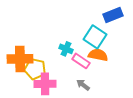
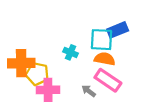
blue rectangle: (113, 15) -> (118, 30), moved
cyan square: (95, 37) -> (101, 40), turned -30
pink rectangle: (81, 61) -> (108, 80), moved, size x1.4

